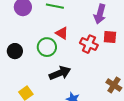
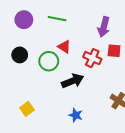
black circle: (15, 51) -> (20, 55), moved
black arrow: (60, 73) -> (73, 81), moved

